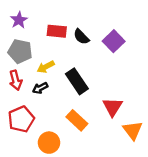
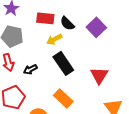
yellow arrow: (46, 67) -> (54, 39), moved
red triangle: (113, 107) -> (99, 75), moved

